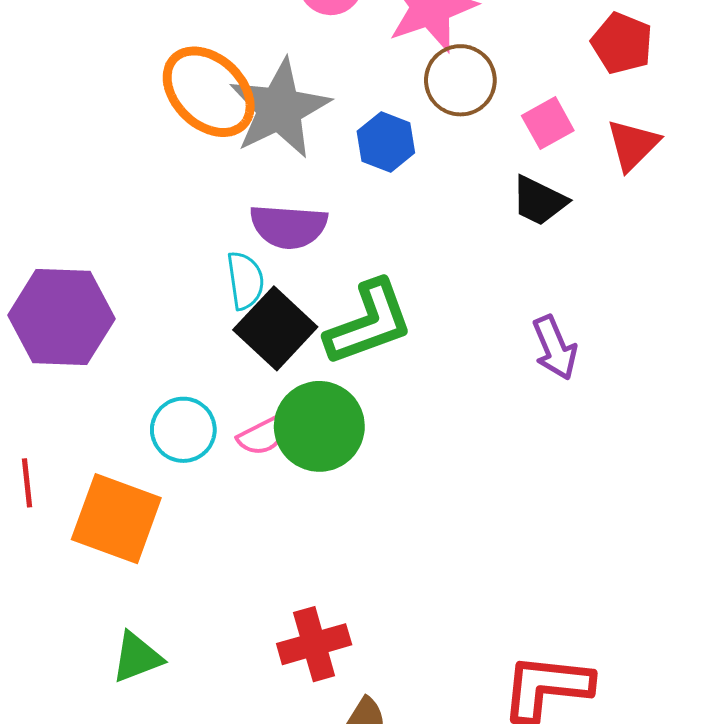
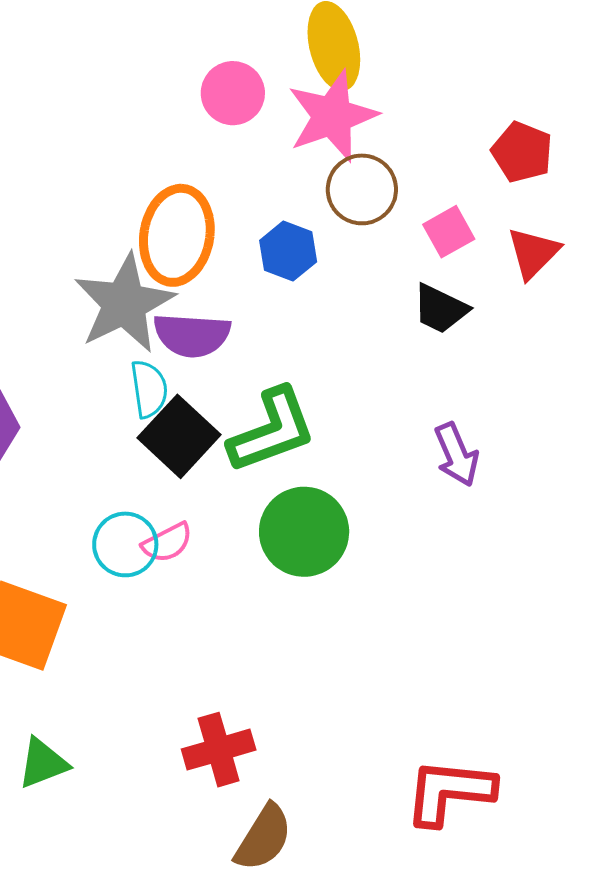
orange ellipse: (209, 92) -> (177, 235), moved, turned 56
gray star: (279, 109) -> (124, 303), moved
green circle: (319, 426) -> (304, 532), moved
cyan circle: (183, 430) -> (125, 544), moved

